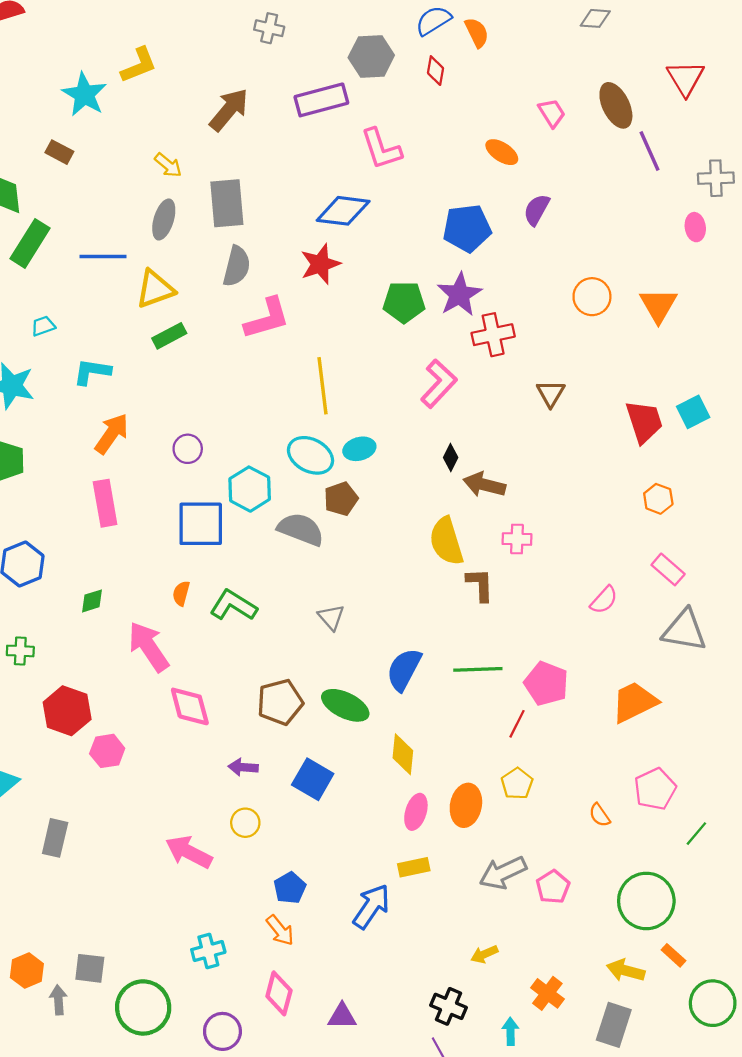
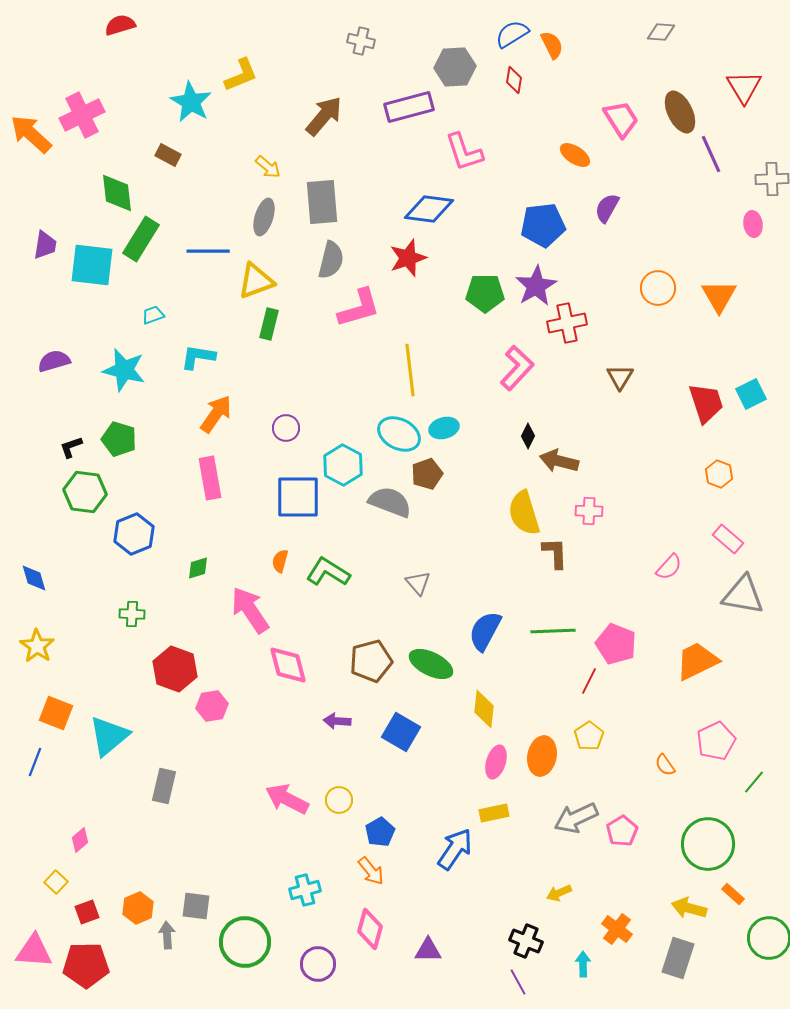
pink trapezoid: (552, 113) -> (621, 119), size x1.4
green rectangle: (169, 336) -> (269, 324), turned -48
yellow circle: (245, 823) -> (339, 800), moved

